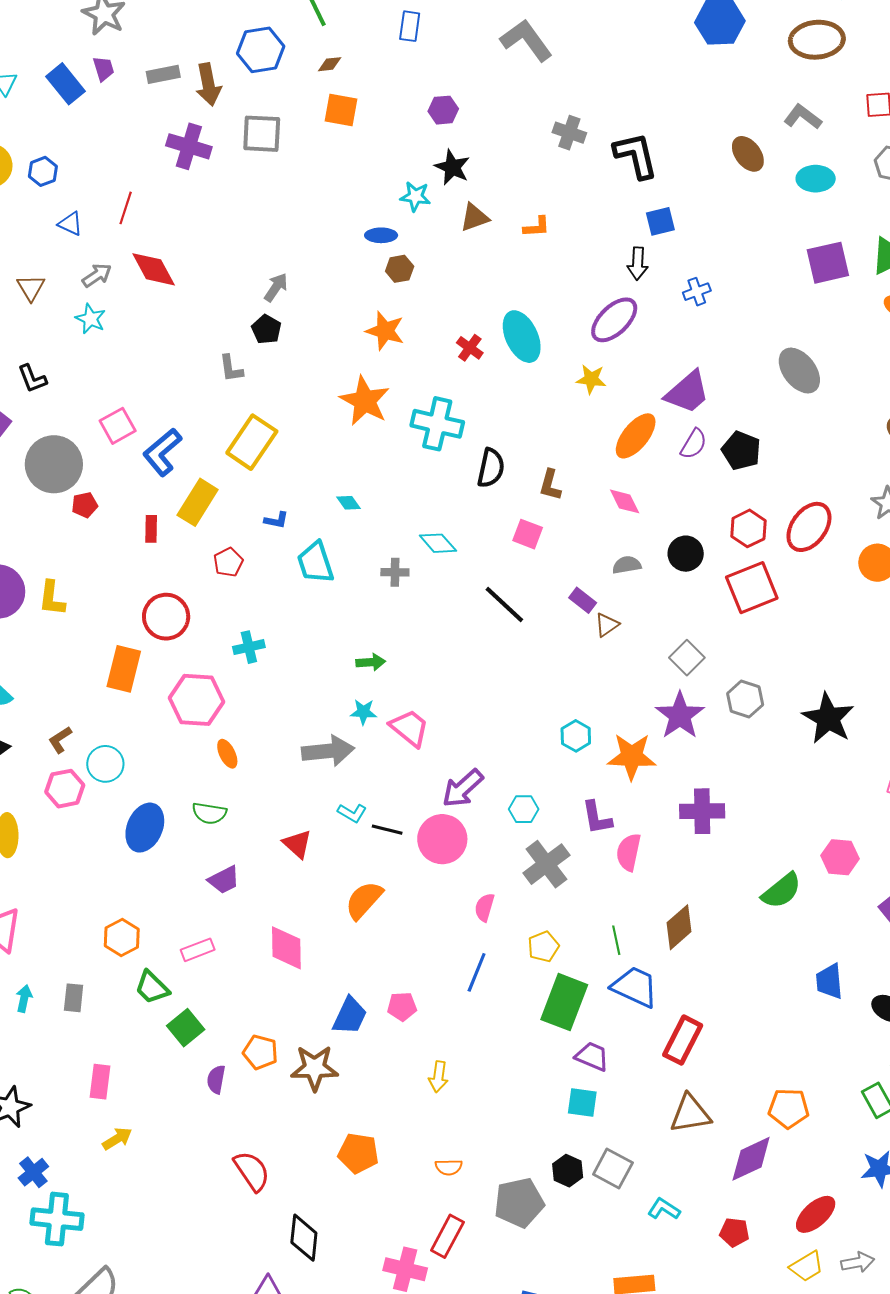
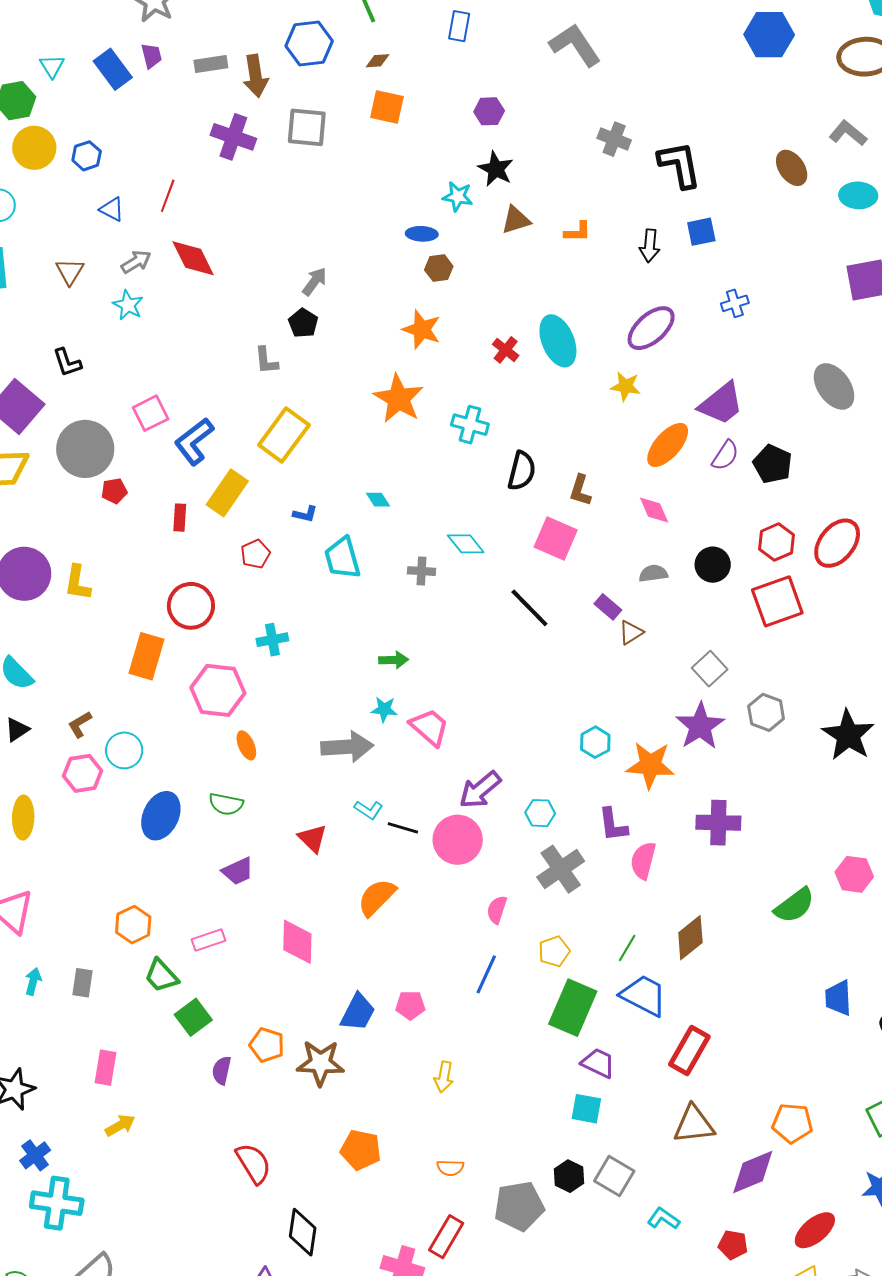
black arrow: (638, 263) -> (650, 246), moved
cyan cross: (437, 424) -> (470, 425), size x0.7
pink square: (528, 534) -> (556, 538), size x1.4
green line: (616, 940) -> (627, 948), turned 40

